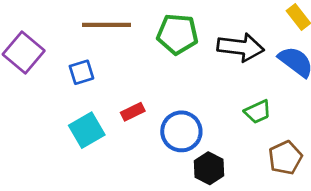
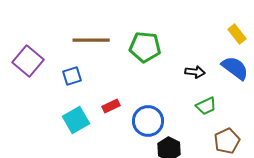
black arrow: (241, 47) -> (195, 72), moved, size x0.6

